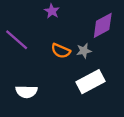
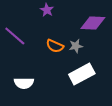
purple diamond: (103, 25) -> (93, 23), turned 30

